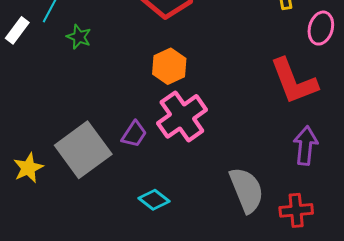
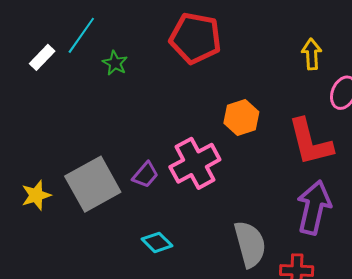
green star: (79, 37) -> (115, 63), moved
orange hexagon: (169, 66) -> (241, 118), moved
purple arrow: (305, 146) -> (314, 207), size x1.4

